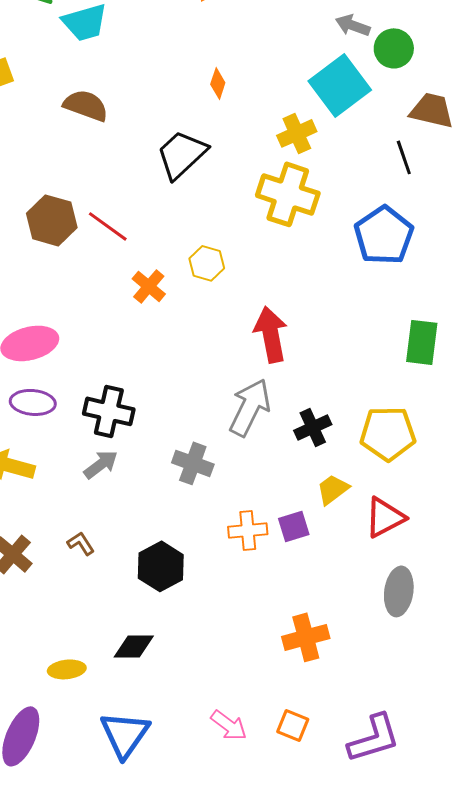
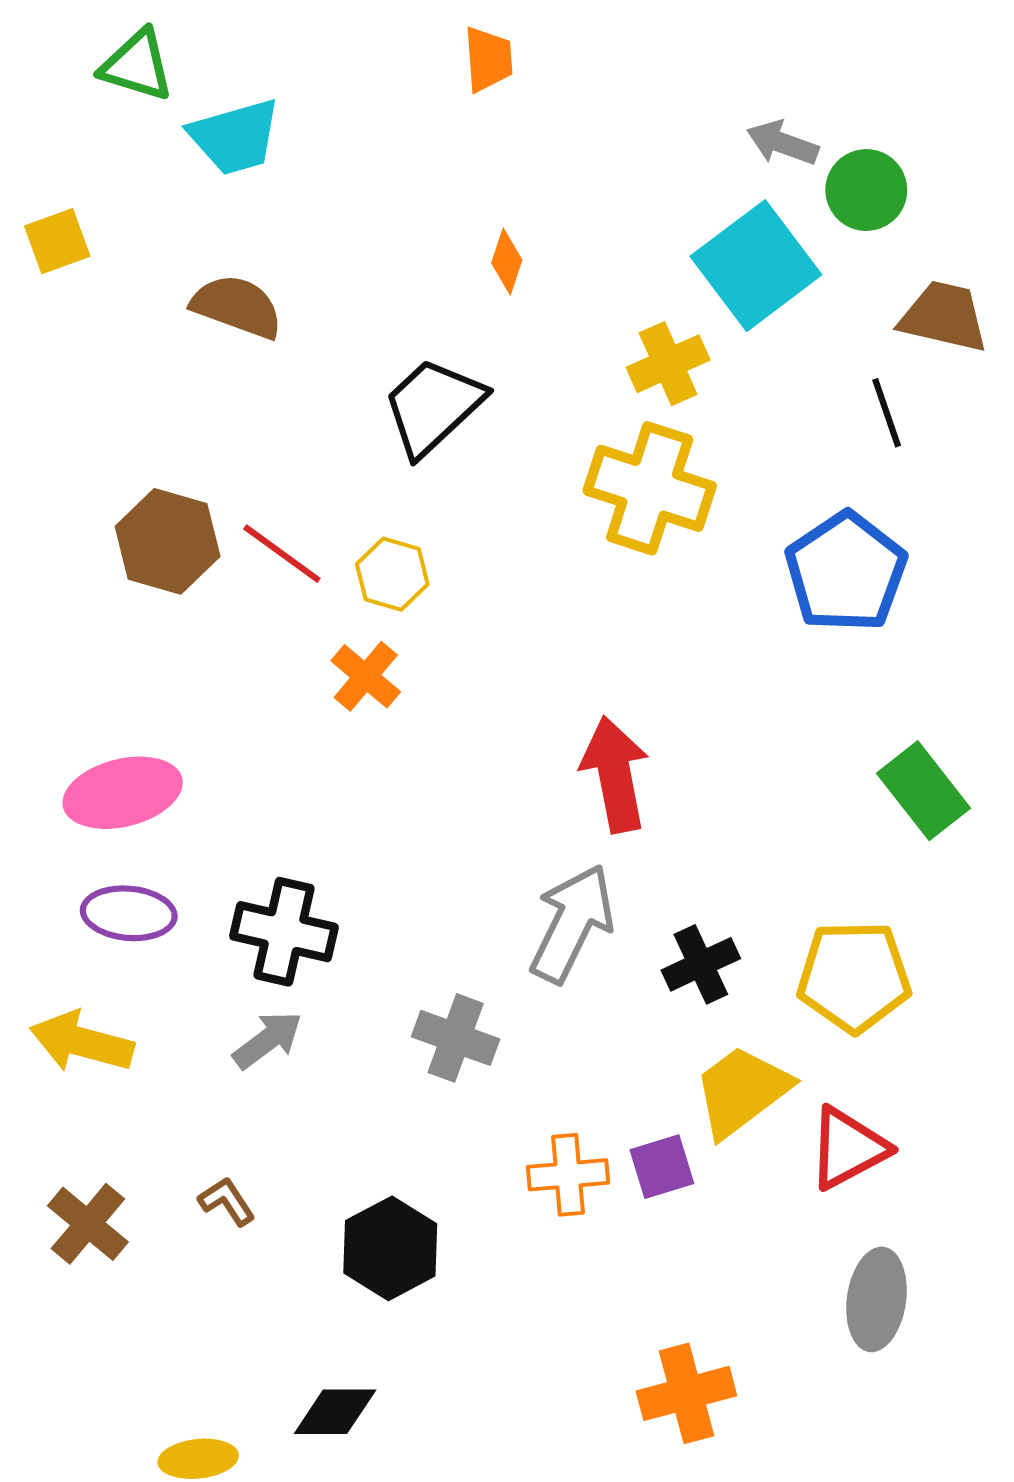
yellow hexagon: (207, 263) -> (392, 574), moved
green rectangle: (422, 342) -> (923, 791), turned -45
yellow trapezoid: (333, 489) -> (742, 1091), size x1.5

